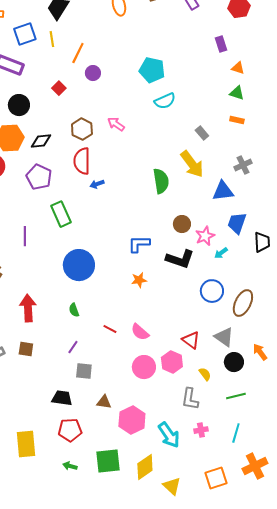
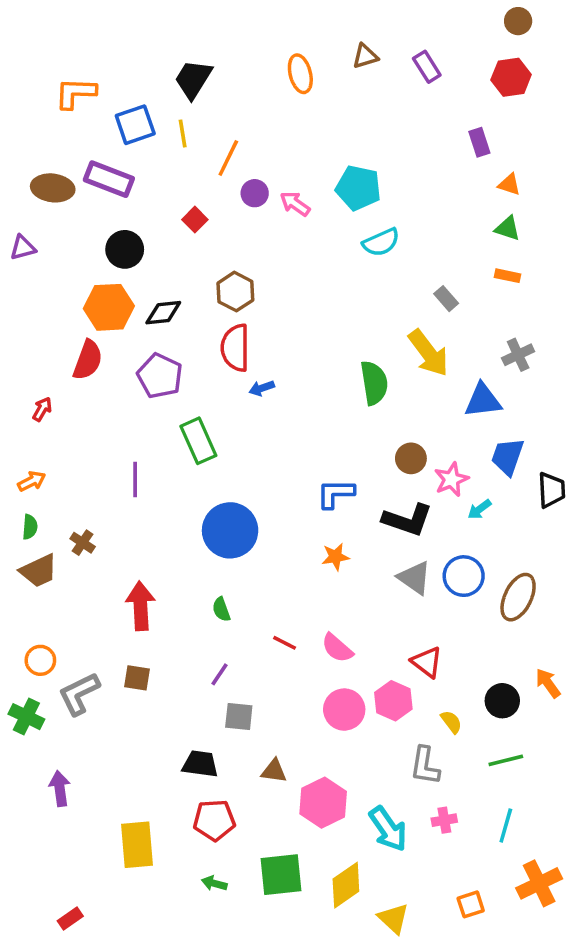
pink arrow: (116, 124) -> (295, 204), moved
gray triangle: (224, 337) -> (414, 578), moved
orange square: (216, 478) -> (471, 904), size x0.7

